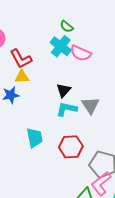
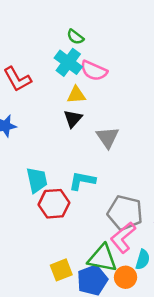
yellow triangle: (22, 77) -> (76, 95), moved
cyan L-shape: (67, 109) -> (82, 181), moved
red hexagon: (71, 147) -> (54, 204), moved

